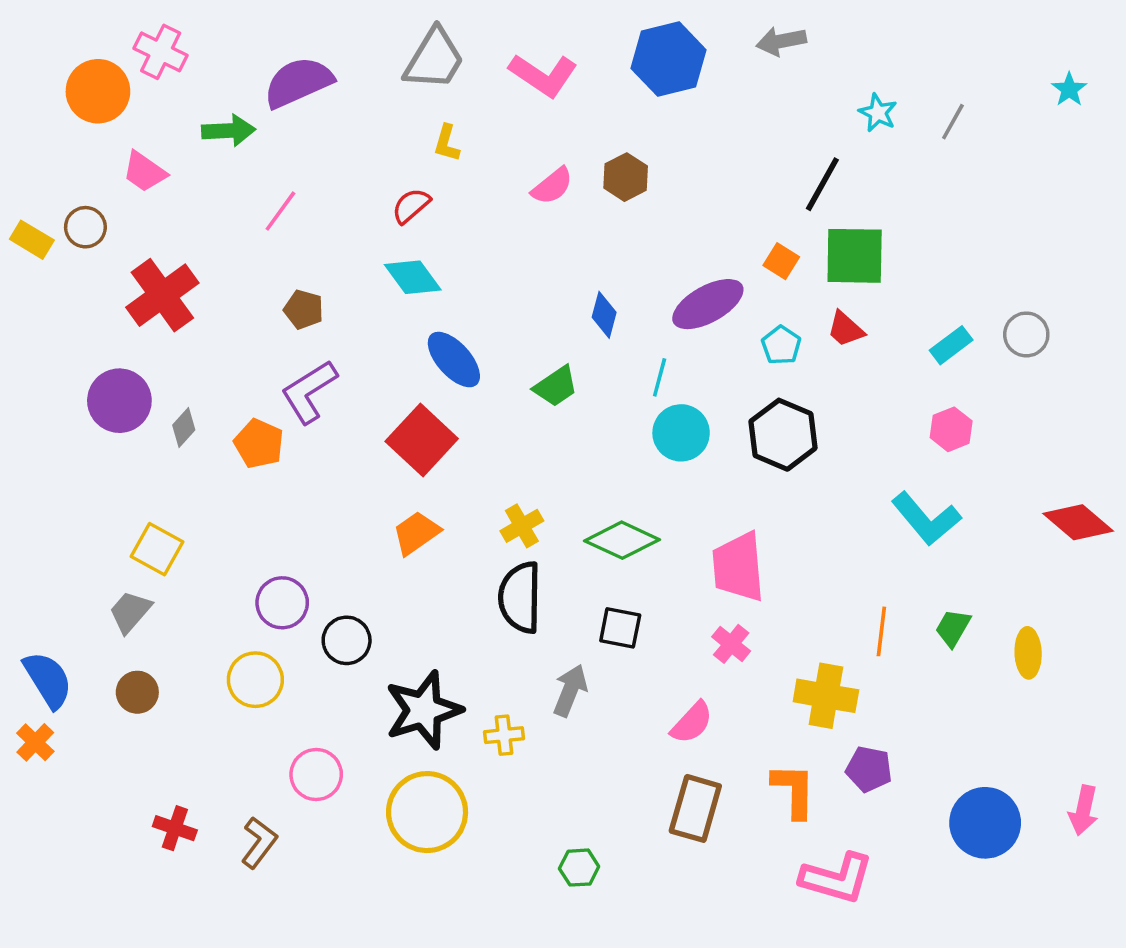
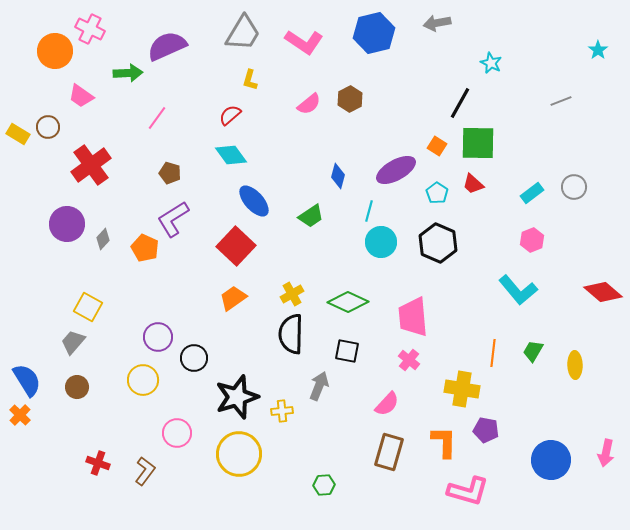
gray line: (953, 122) -> (561, 101), moved, turned 40

